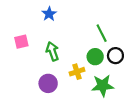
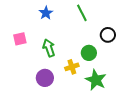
green line: (102, 33) -> (82, 13), moved
black circle: (115, 56) -> (108, 35), moved
green star: (103, 86) -> (96, 80), turned 30

